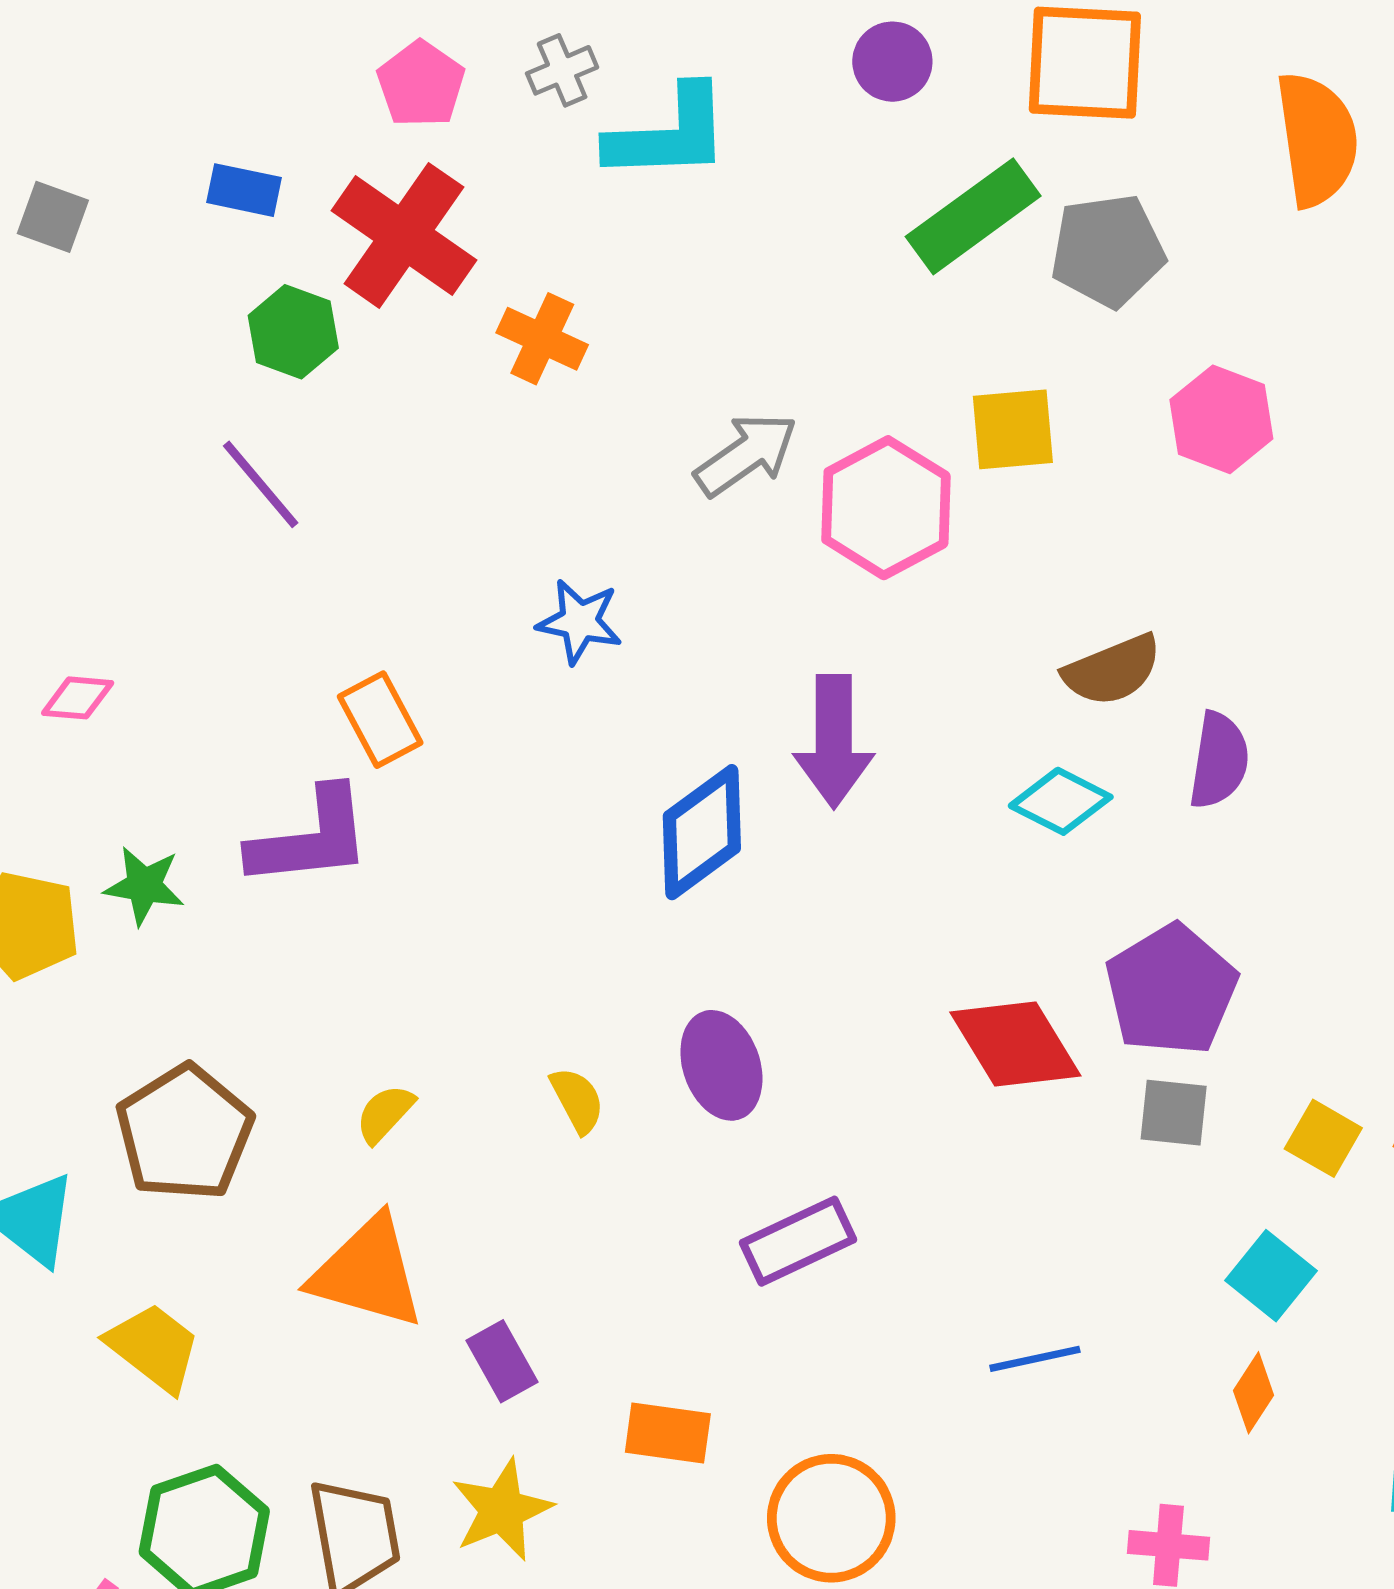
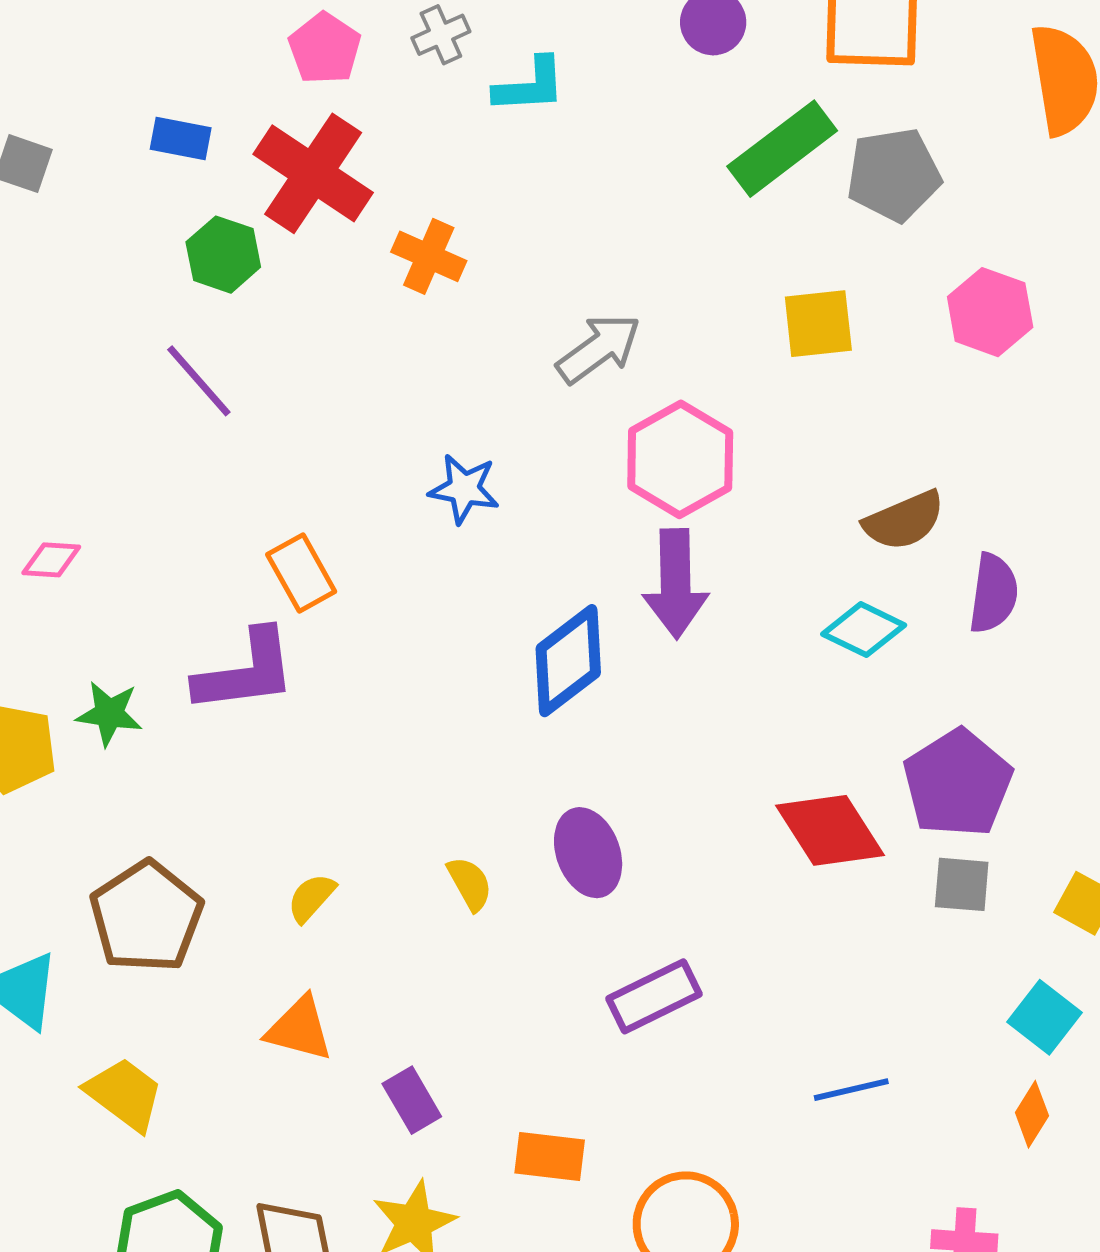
cyan L-shape: (669, 134) -> (530, 85), size x0.7
pink hexagon: (886, 508) -> (680, 459), moved
orange triangle: (367, 1272) -> (299, 1029), size x0.7

